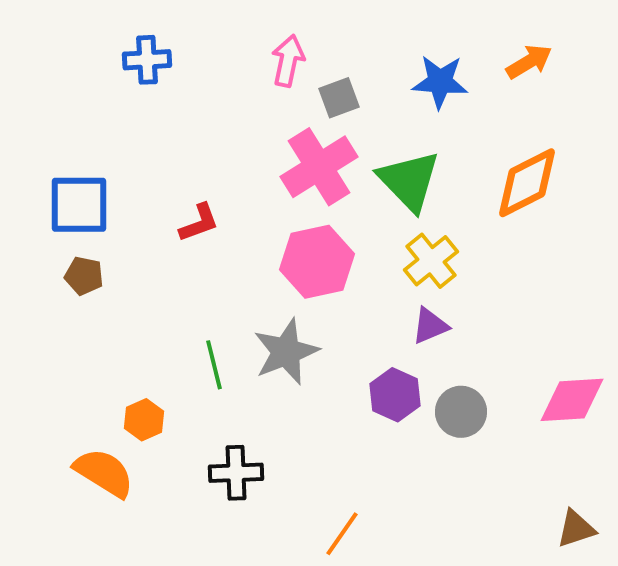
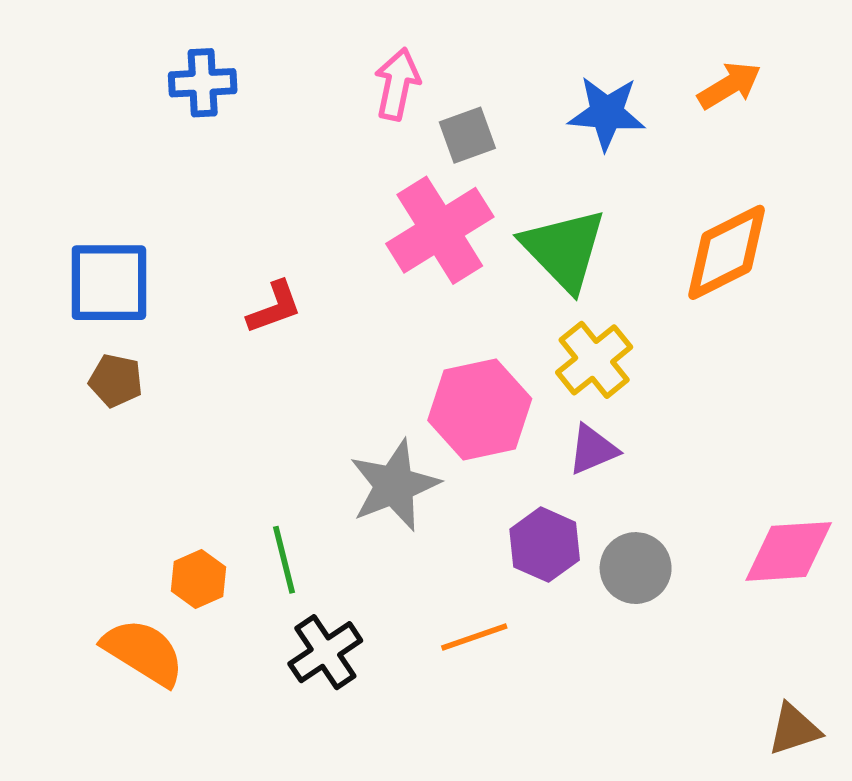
pink hexagon: (317, 262) -> (480, 409), moved
green line: (214, 365) -> (284, 560), moved
black cross: (236, 473) -> (325, 652), turned -32
orange line: (342, 534) -> (474, 637), moved, turned 36

